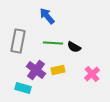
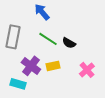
green line: (53, 43) -> (48, 39), turned 30

